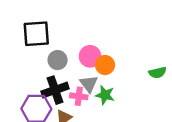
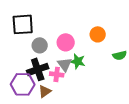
orange circle: (105, 65) -> (98, 34), moved
green star: (105, 95) -> (78, 61), moved

